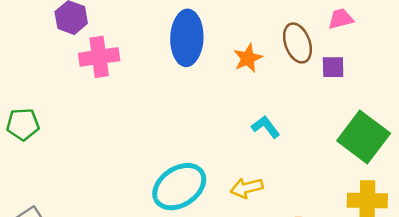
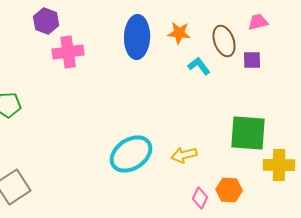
orange star: (248, 58) -> (179, 33), moved, turned 30
cyan L-shape: (266, 127) -> (199, 66), moved
green square: (364, 137) -> (248, 133), moved, turned -33

